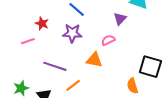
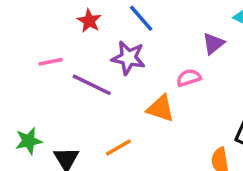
red star: (42, 23) -> (89, 21), moved
purple line: (55, 66) -> (92, 85), moved

